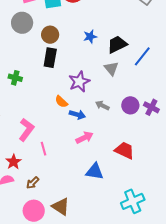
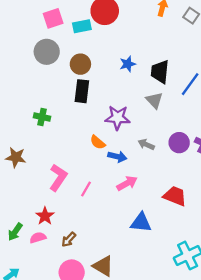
black trapezoid: (117, 44) -> (160, 72), turned -55
purple star: (79, 82) -> (118, 118), turned 30
pink line: (43, 149) -> (86, 189), moved, turned 48

